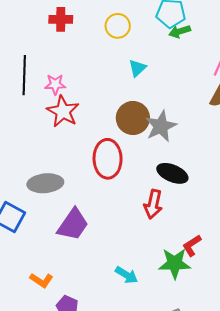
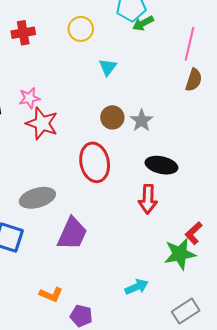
brown circle: (133, 118) -> (112, 117), size x0.7
gray star: (161, 126) -> (142, 121), size x0.7
cyan arrow: (127, 275) -> (137, 287), moved, turned -45

